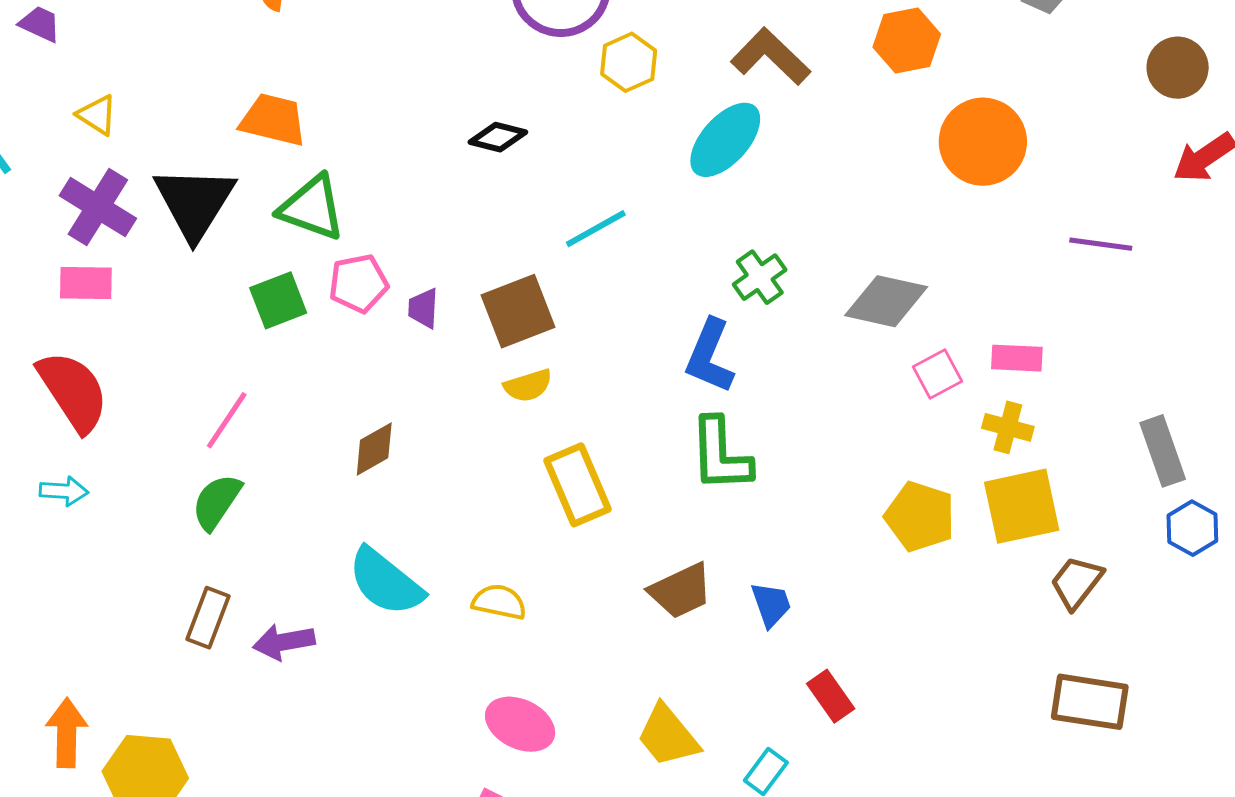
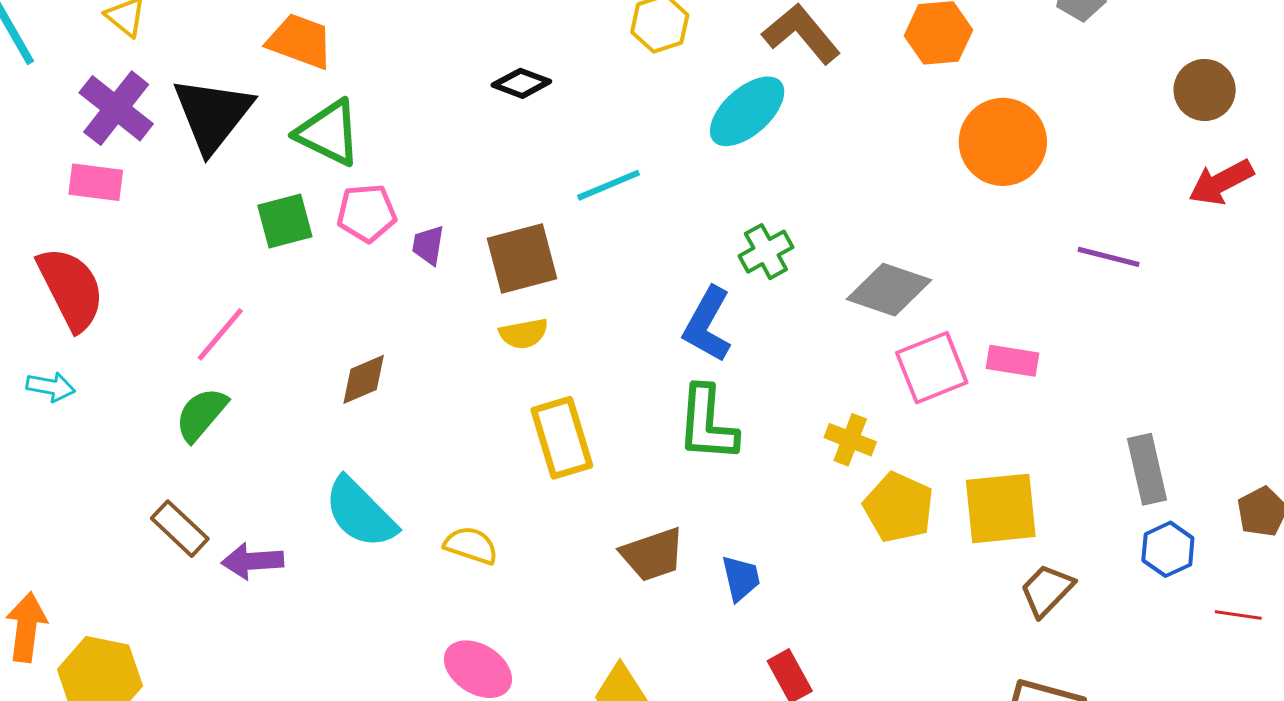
pink square: (937, 374) -> (932, 368), size x1.5
yellow cross: (1008, 427) -> (850, 440), moved
brown rectangle: (208, 618) -> (180, 529), turned -74

